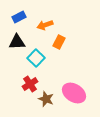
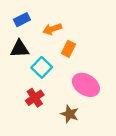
pink ellipse: (74, 93) -> (86, 85), moved
brown star: (46, 99) -> (70, 114), moved

